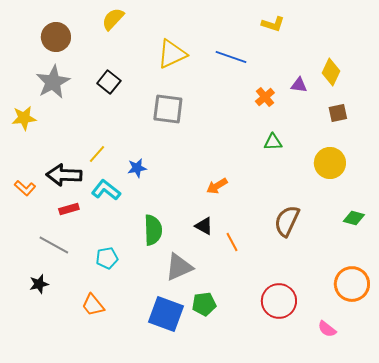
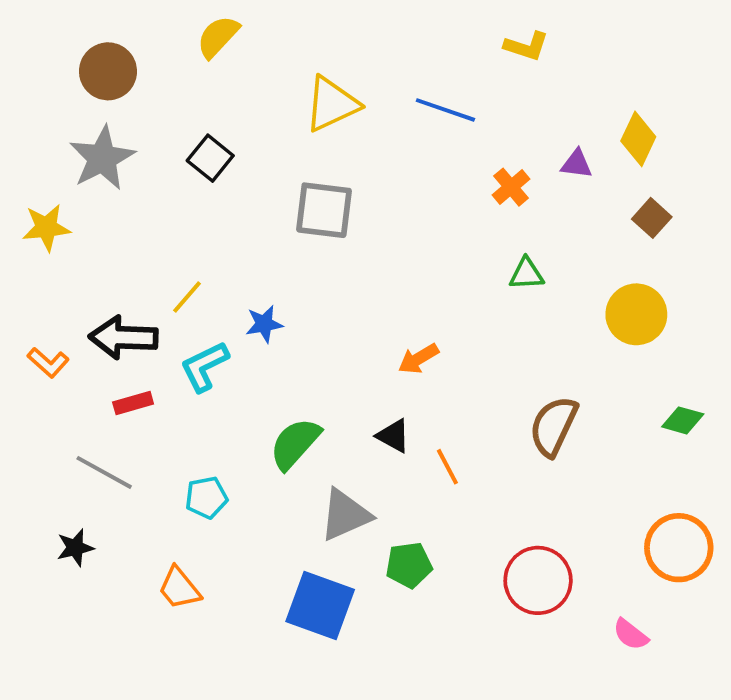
brown square: (338, 113) -> (652, 218), turned -36
cyan L-shape: (106, 190) -> (204, 366), turned -64
green semicircle: (153, 230) -> (295, 444), turned -136
green pentagon: (204, 304) -> (409, 565), moved

